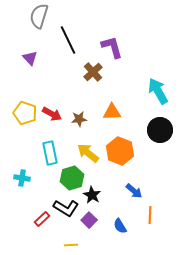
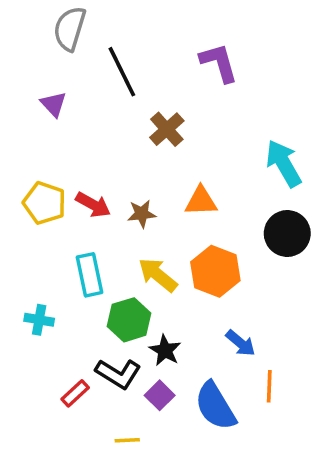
purple L-shape: (112, 47) -> (219, 63), moved
blue semicircle: (120, 226) -> (215, 406), size x1.8

